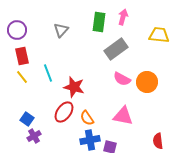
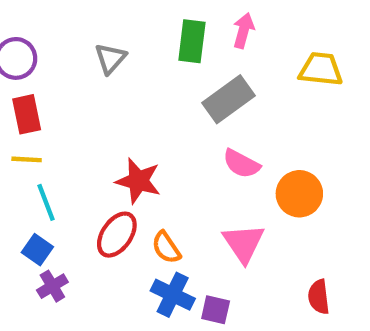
cyan line: (48, 73) -> (46, 202), moved
yellow line: (22, 77) -> (27, 159), turned -48
orange circle: (147, 82) -> (299, 194), moved
pink triangle: (123, 116) -> (244, 243), turned 45
blue cross: (90, 140) -> (173, 295), turned 36

